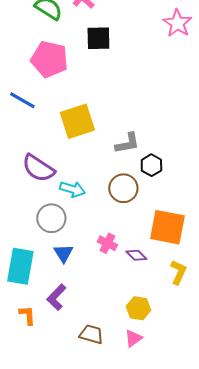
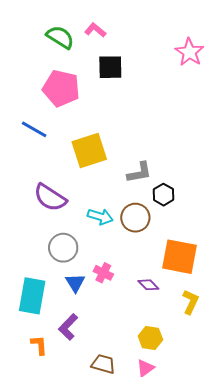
cyan arrow: (72, 189) -> (100, 217), moved
pink cross: (107, 243) -> (103, 273), moved

